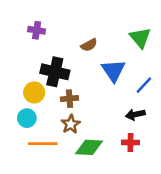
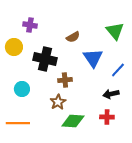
yellow circle: (34, 92) -> (14, 47), moved
brown cross: (69, 99) -> (65, 80), moved
cyan circle: (27, 118) -> (22, 89), moved
orange line: (43, 144) -> (18, 123), moved

